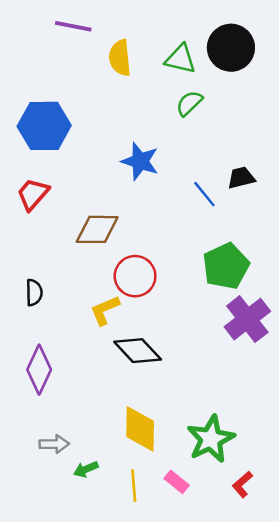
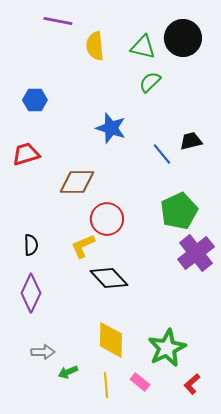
blue hexagon: (44, 126) -> (35, 100), size x0.6
red trapezoid: (33, 194) -> (26, 154), turned 32
black semicircle: (34, 293) -> (31, 245), moved

